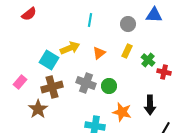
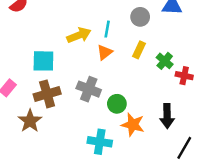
cyan line: (90, 20) -> (107, 29), moved
yellow arrow: (70, 48) -> (79, 35), moved
cyan square: (49, 60) -> (43, 61), turned -30
green circle: (109, 86) -> (117, 104), moved

